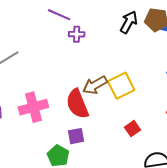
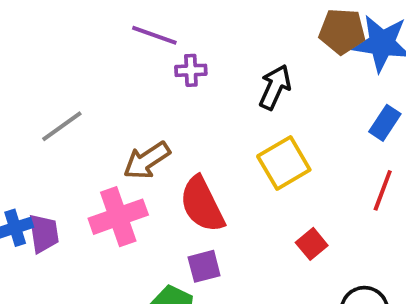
black arrow: (129, 22) -> (275, 87), moved
brown arrow: (95, 85) -> (147, 160), moved

